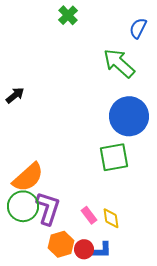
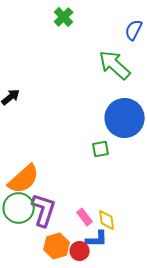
green square: (114, 157) -> (101, 149), moved, size x0.6
blue L-shape: (101, 250) -> (97, 239), moved

